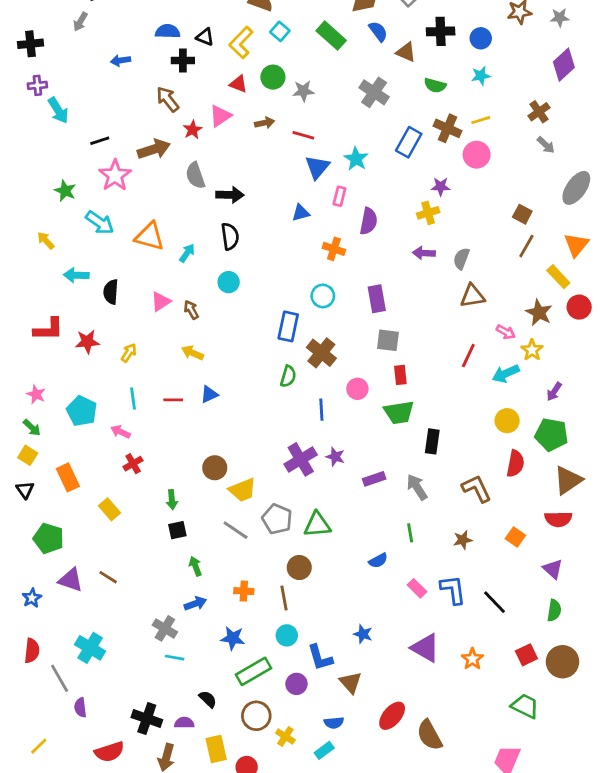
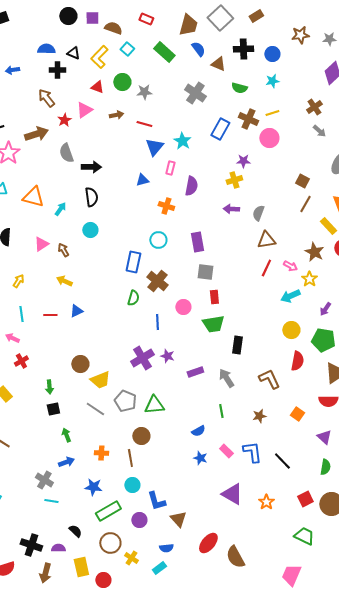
red line: (468, 356) -> (266, 268), moved
blue star: (363, 634) -> (200, 458), moved

